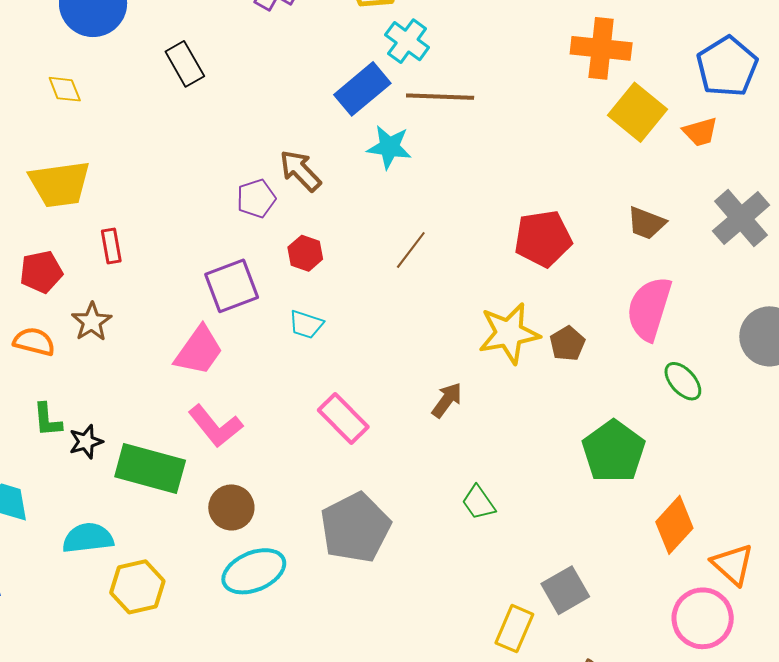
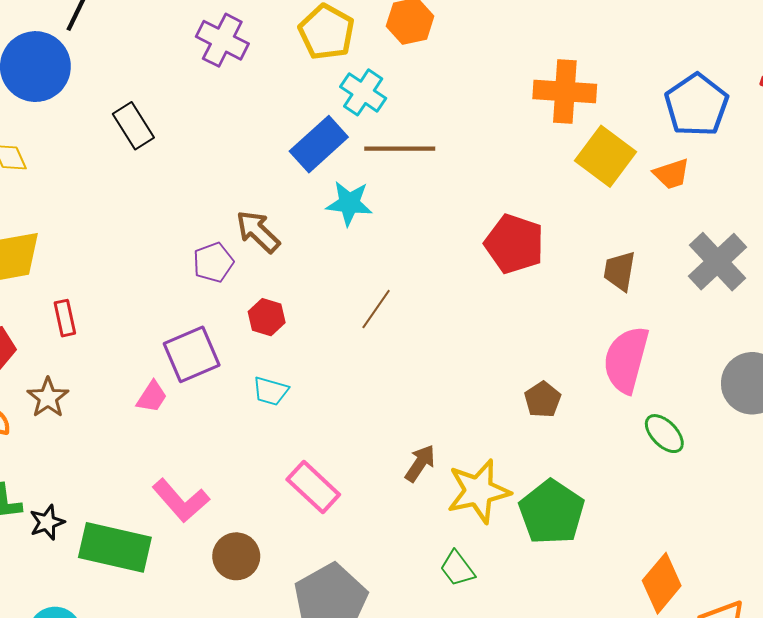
brown trapezoid: (646, 223) -> (620, 271), turned 81
red pentagon: (543, 239) -> (514, 244), moved, turned 30
yellow star: (509, 333) -> (478, 491), moved
pink trapezoid: (199, 351) -> (152, 397), moved, size x0.6
green pentagon: (614, 451) -> (552, 512), moved
brown circle: (231, 507) -> (236, 556), moved

